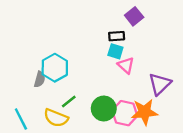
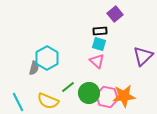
pink triangle: (126, 65) -> (97, 61), moved
purple triangle: (160, 84) -> (143, 56), moved
green line: (69, 101) -> (68, 87), moved

